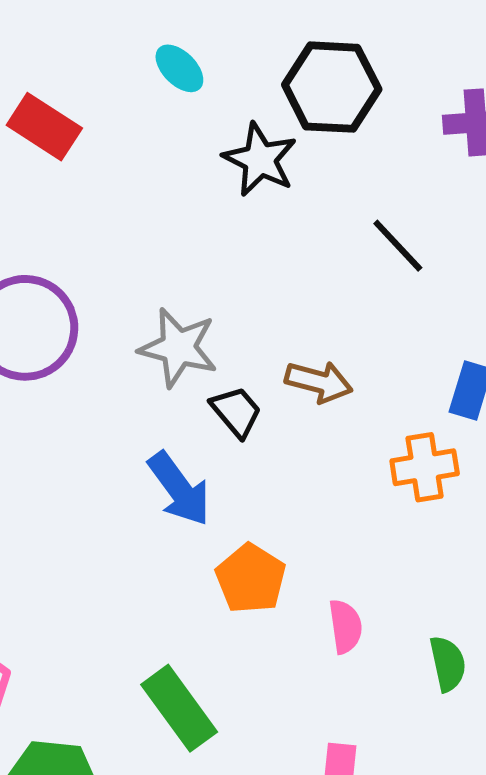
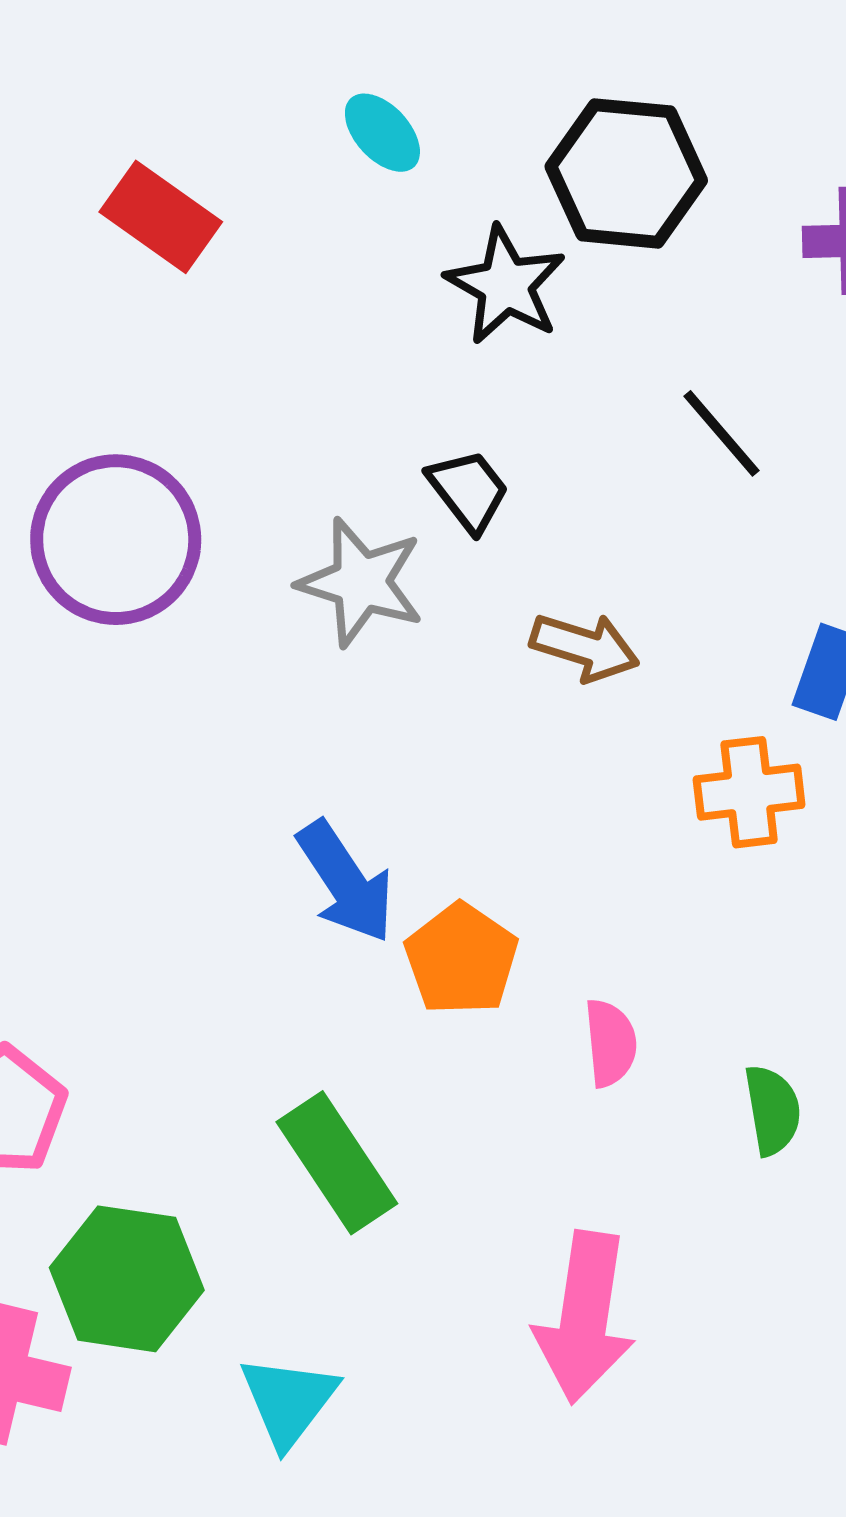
black trapezoid: (236, 412) -> (468, 490), moved
blue arrow: (179, 489) -> (346, 882), moved

